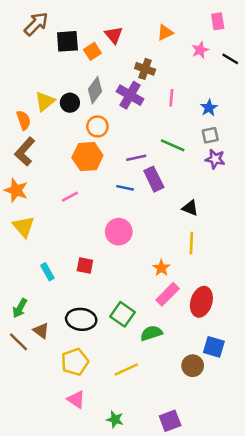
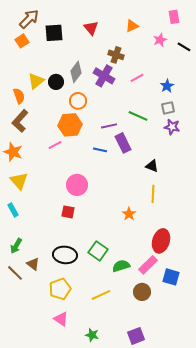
orange square: (92, 51) -> (22, 41), moved
pink line: (171, 98) -> (137, 78), turned 56
pink line: (70, 197) -> (55, 145), moved
pink circle: (119, 232) -> (77, 185), moved
cyan rectangle: (47, 272) -> (13, 210), moved
pink rectangle: (168, 294) -> (148, 265), moved
brown circle: (193, 366) -> (142, 292), moved

